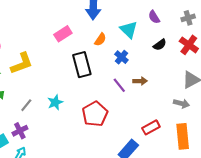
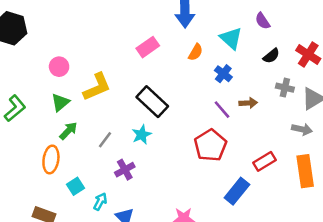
gray cross: (188, 18) -> (285, 88), moved, turned 32
black rectangle: (82, 65) -> (152, 102), moved, turned -30
red pentagon: (95, 114) -> (210, 145), moved
purple cross: (20, 131) -> (125, 170), moved

